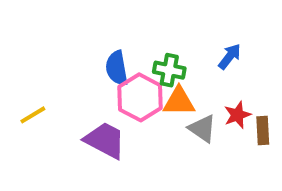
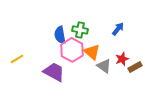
green cross: (169, 70) -> (80, 30), moved
orange triangle: (179, 101) -> (92, 52), turned 42
brown rectangle: (263, 131) -> (135, 67), turned 64

